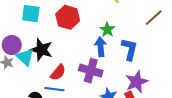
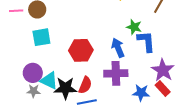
red hexagon: (68, 17) -> (81, 50), moved
green star: (107, 30) -> (134, 27), moved
black star: (41, 50) -> (65, 88), moved

